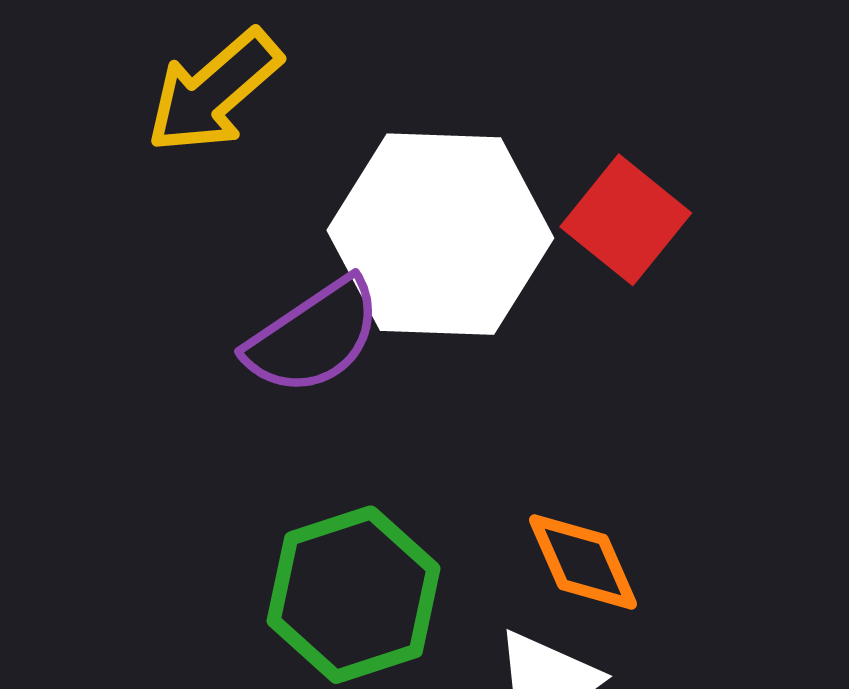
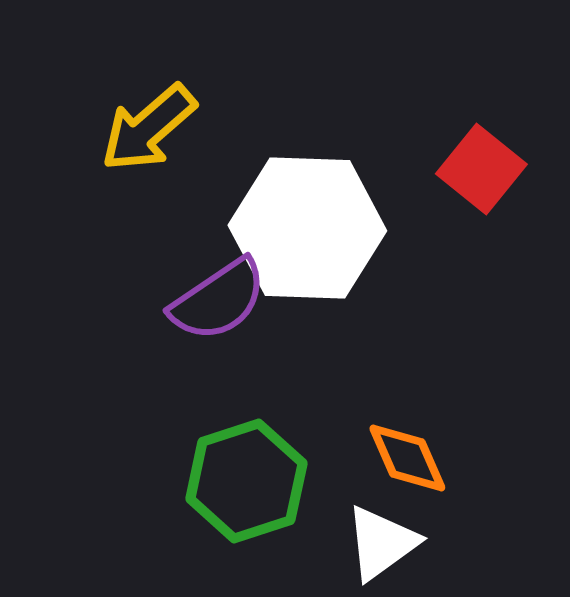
red square: (626, 220) -> (481, 169), moved

